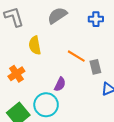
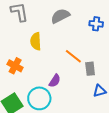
orange cross: (16, 74) -> (15, 66), turned -35

